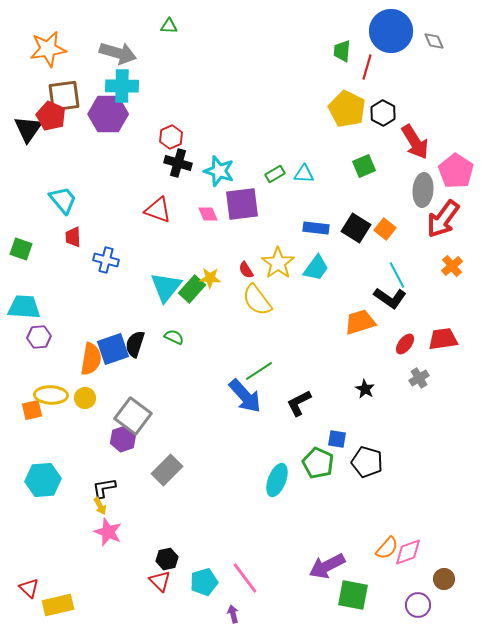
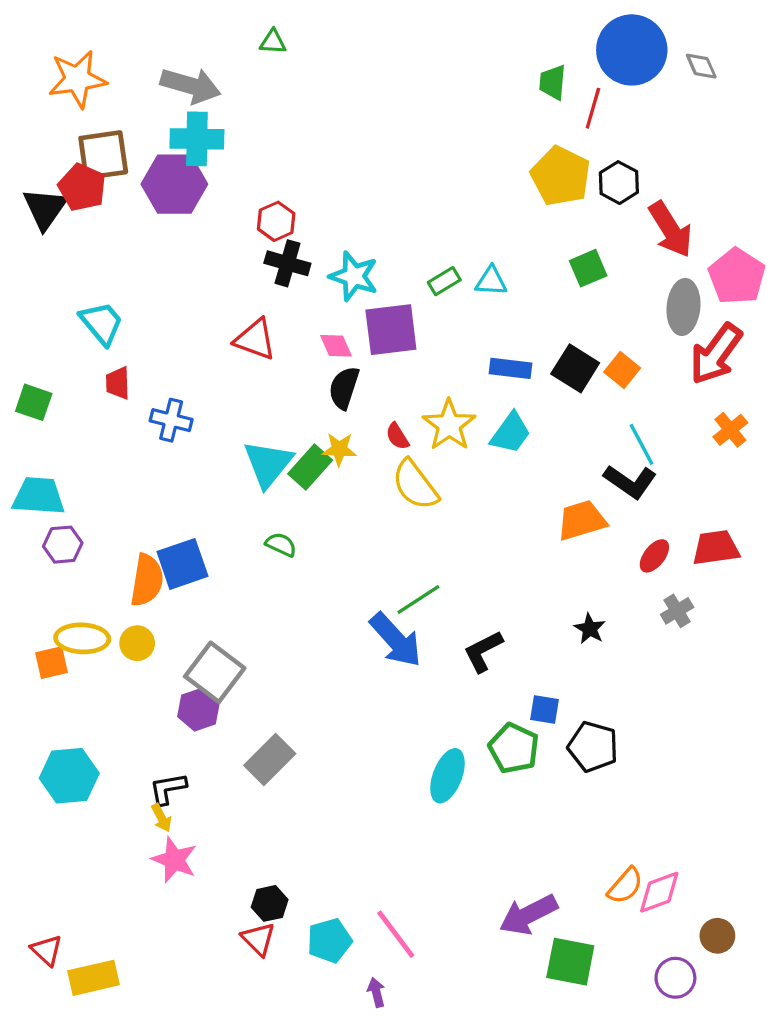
black semicircle: (135, 344) -> (344, 388), moved

